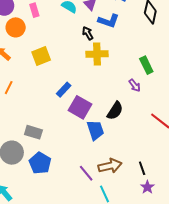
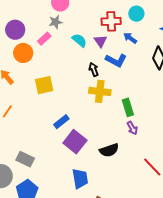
pink rectangle: (34, 10) -> (44, 39), turned 56
green rectangle: (146, 65) -> (128, 107), moved
black semicircle: (115, 111) -> (109, 150), turned 30
blue trapezoid: (95, 130) -> (80, 179), moved

